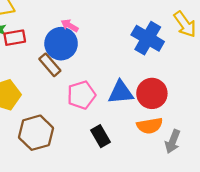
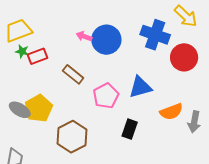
blue circle: (61, 44) -> (106, 40), moved
red circle: (152, 93) -> (184, 57), moved
black rectangle: (101, 136) -> (130, 129), turned 60

